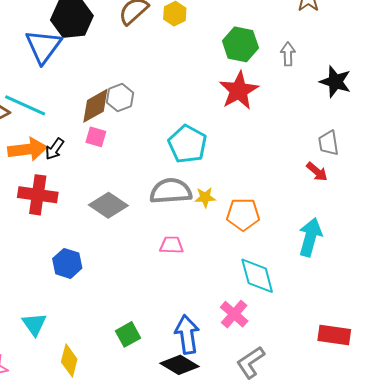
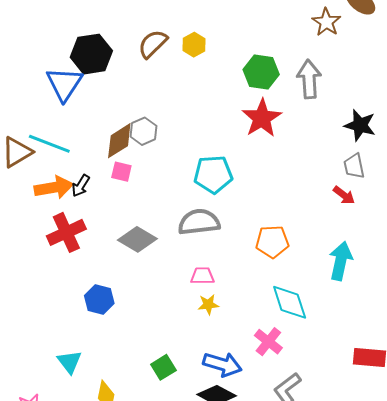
gray arrow: (288, 54) -> (309, 79), size x1.6
black star: (335, 82) -> (360, 125), moved
cyan pentagon: (187, 144) -> (213, 174), turned -30
red cross: (38, 195) -> (66, 232), turned -30
yellow star: (205, 197) -> (208, 305), moved
blue arrow: (187, 334) -> (222, 364), turned 117

